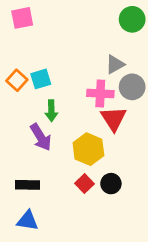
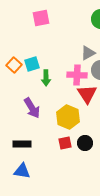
pink square: (22, 18) -> (41, 18), moved
green arrow: (51, 111) -> (46, 78), moved
red square: (84, 184) -> (65, 143), turned 32

